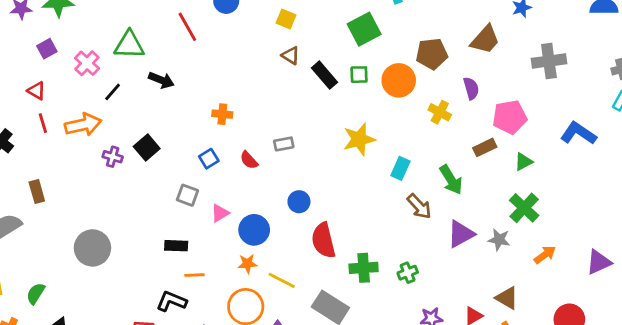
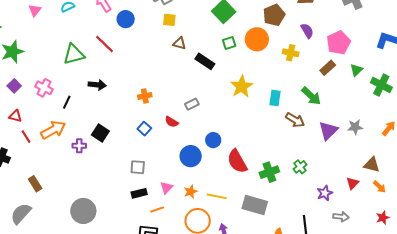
green triangle: (129, 45) -> (74, 54), moved
black rectangle: (324, 75) -> (205, 61), moved
gray square: (187, 195) -> (138, 167), moved
green cross: (524, 208) -> (381, 85), moved
pink triangle: (220, 213) -> (167, 188), moved
blue circle: (254, 230) -> (191, 156), moved

